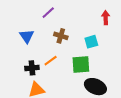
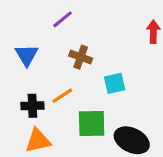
cyan square: (91, 42) -> (115, 83), moved
green square: (81, 65) -> (92, 124), moved

